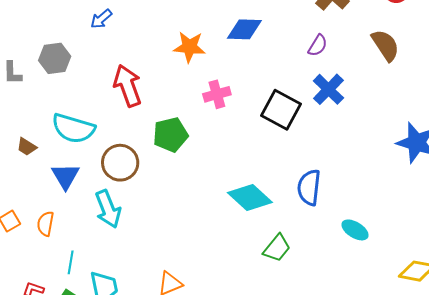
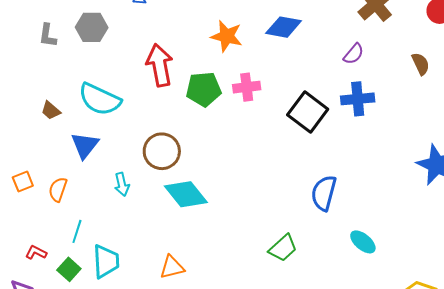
brown semicircle: (385, 45) -> (421, 64), size x0.7
blue cross: (328, 89) -> (358, 99), turned 32
green pentagon: (170, 135) -> (204, 89), moved
brown circle: (120, 163) -> (162, 151), moved
cyan diamond: (250, 197) -> (186, 194), moved
cyan arrow: (108, 209) -> (122, 184), size x0.6

